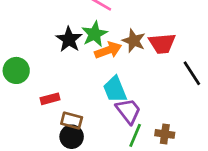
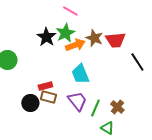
red rectangle: (50, 99) -> (45, 86), moved
purple trapezoid: (128, 111) -> (77, 101), moved
brown cross: (165, 134) -> (117, 107), turned 32
black circle: (72, 137) -> (30, 103), moved

